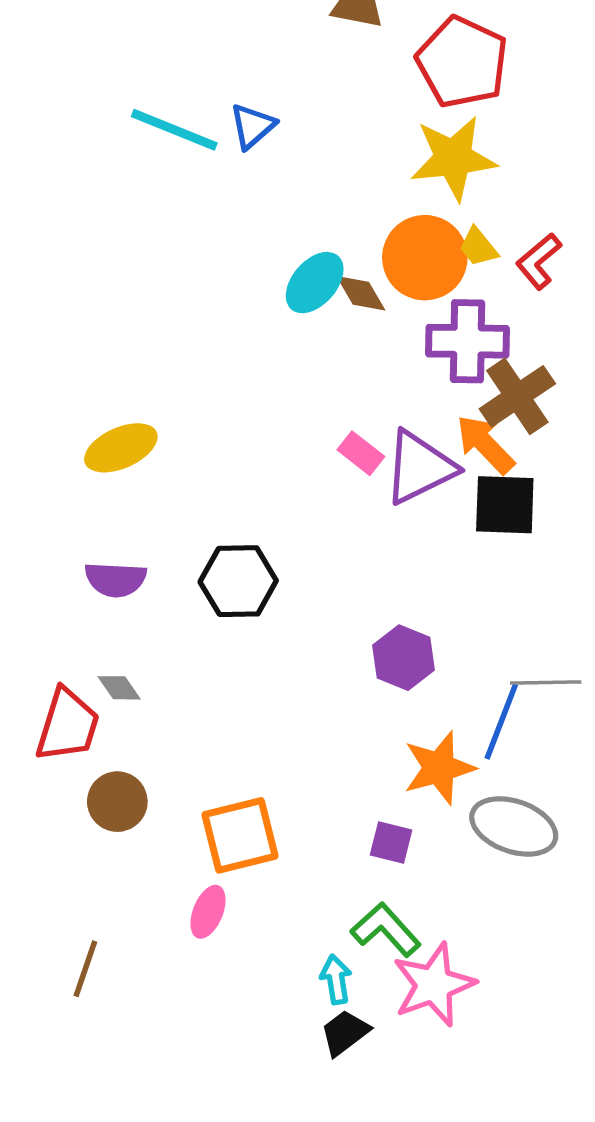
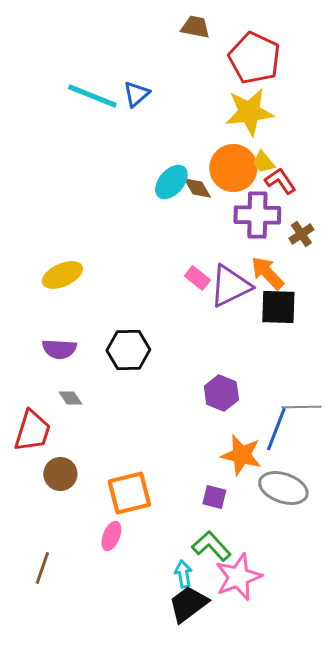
red L-shape: (539, 261) -> (280, 181), moved, turned 96
brown cross: (517, 396) -> (301, 234), moved, size x0.6
gray diamond: (119, 688) -> (70, 398), moved
orange star: (439, 768) -> (241, 455), turned 30
black trapezoid: (345, 1033) -> (188, 604), size x1.4

